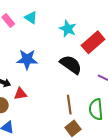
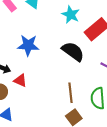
red triangle: (20, 94) -> (20, 80), turned 32

